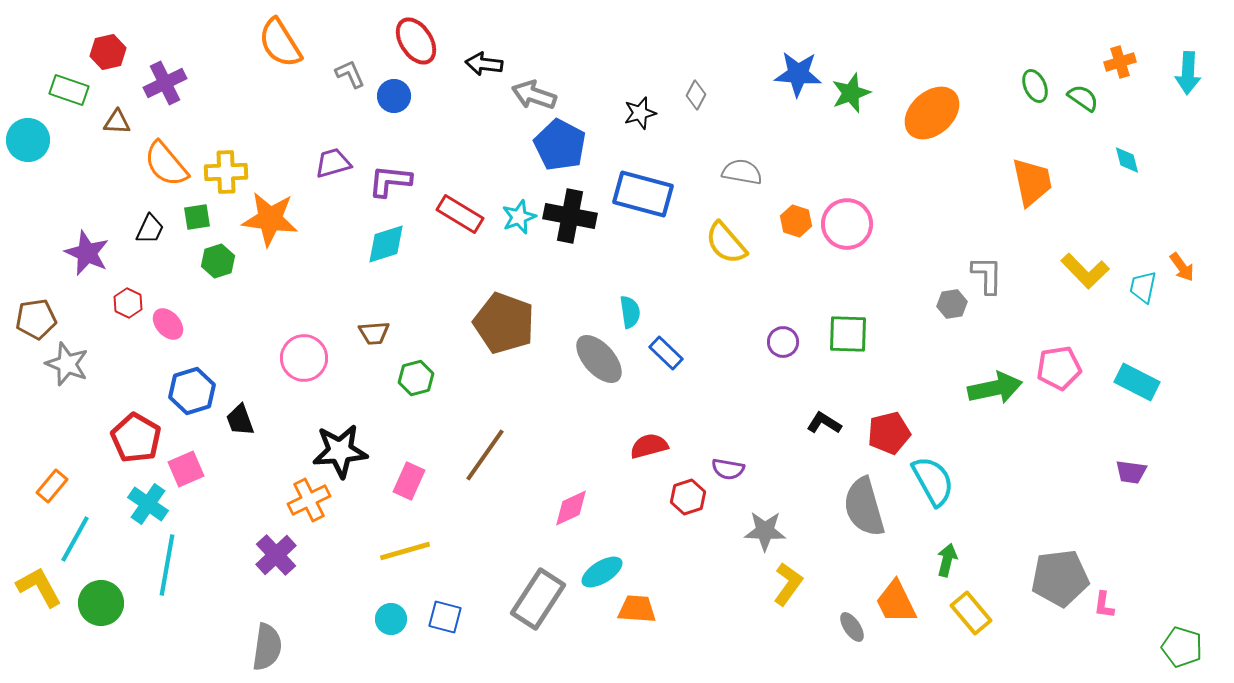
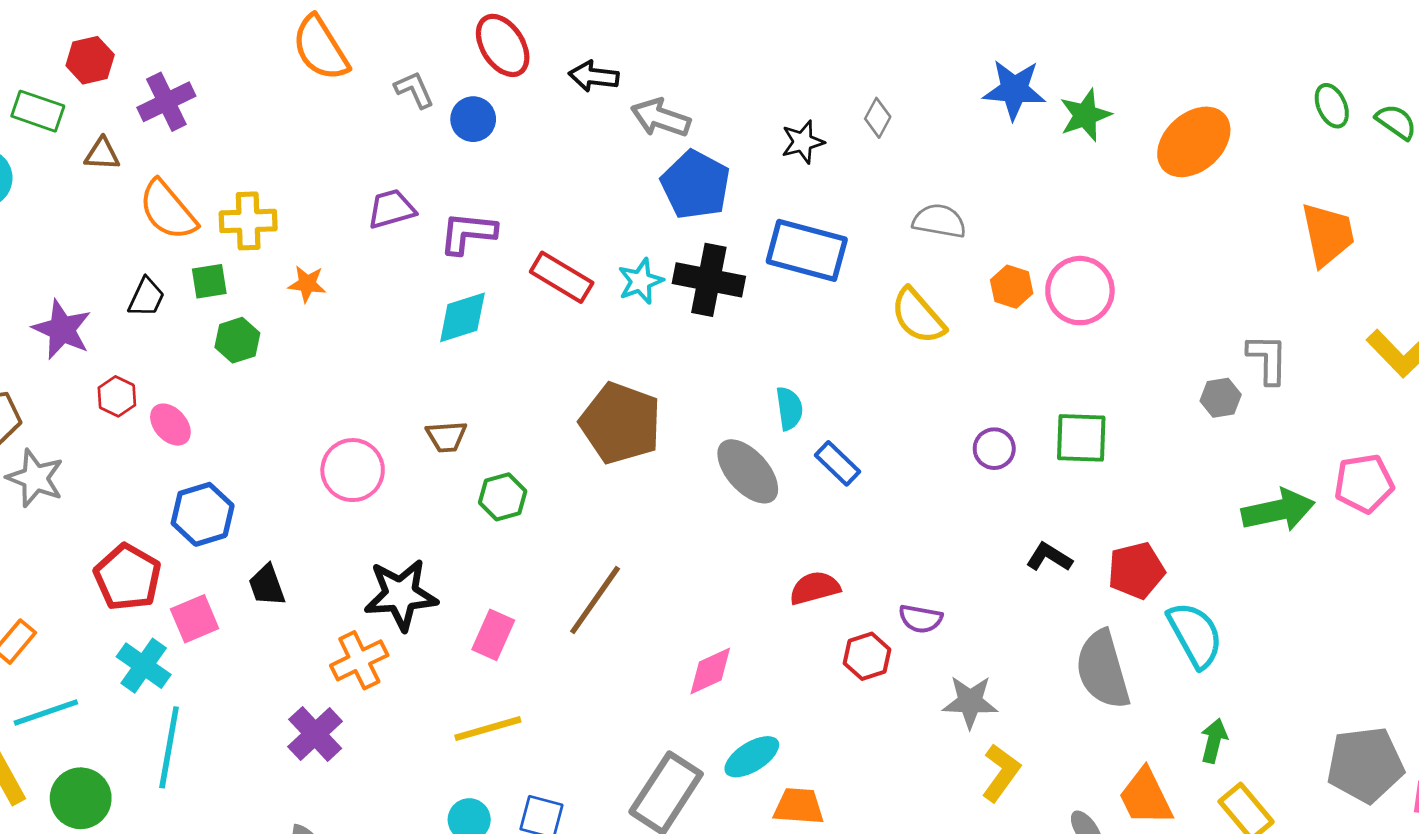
orange star: (270, 219) -> (307, 284), size x0.5
black trapezoid: (240, 420) -> (267, 585), moved
cyan line: (75, 539) -> (46, 713), turned 42

